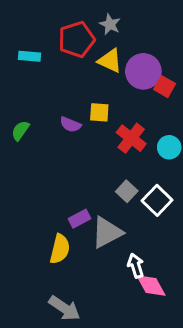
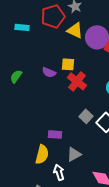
red cross: (131, 138) -> (77, 81), moved
purple rectangle: (80, 219) -> (55, 134), turned 32
gray triangle: (107, 232) -> (74, 154), moved, size x0.7
white arrow: (136, 266) -> (59, 172), moved

